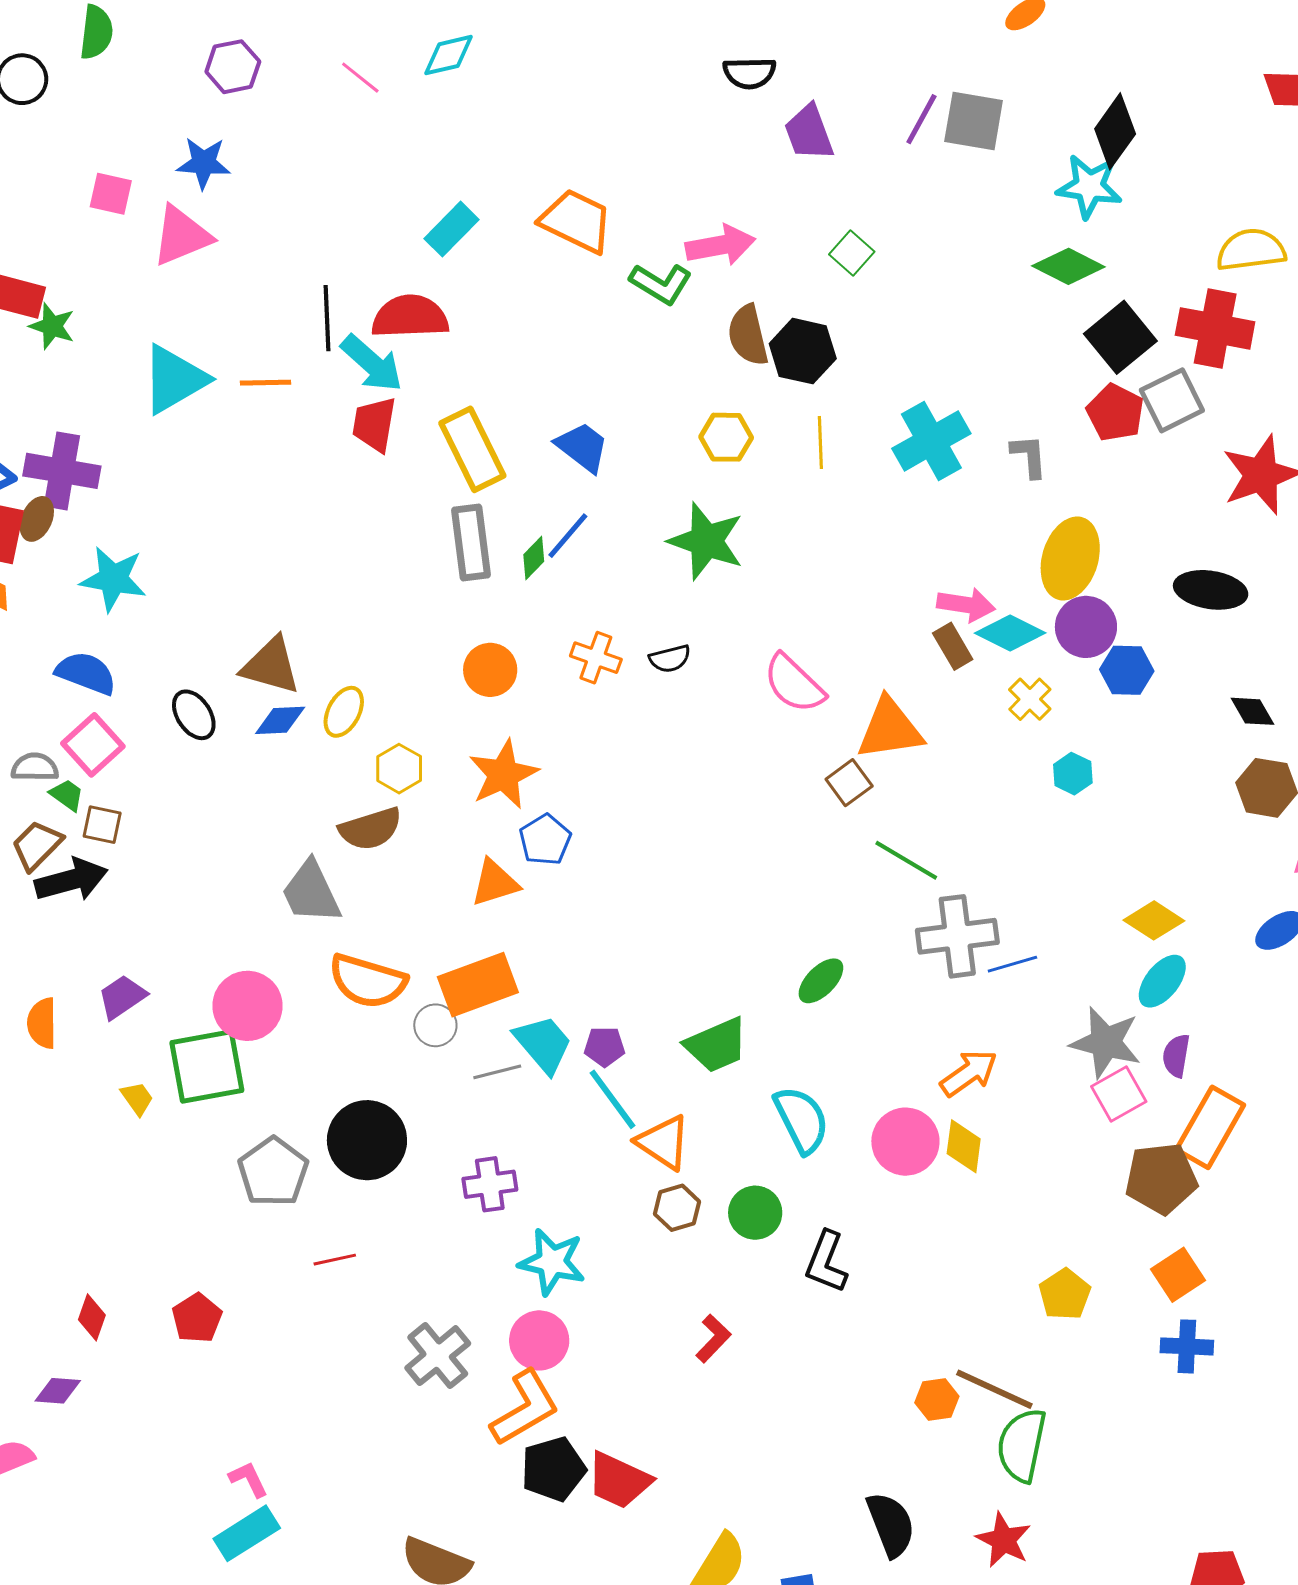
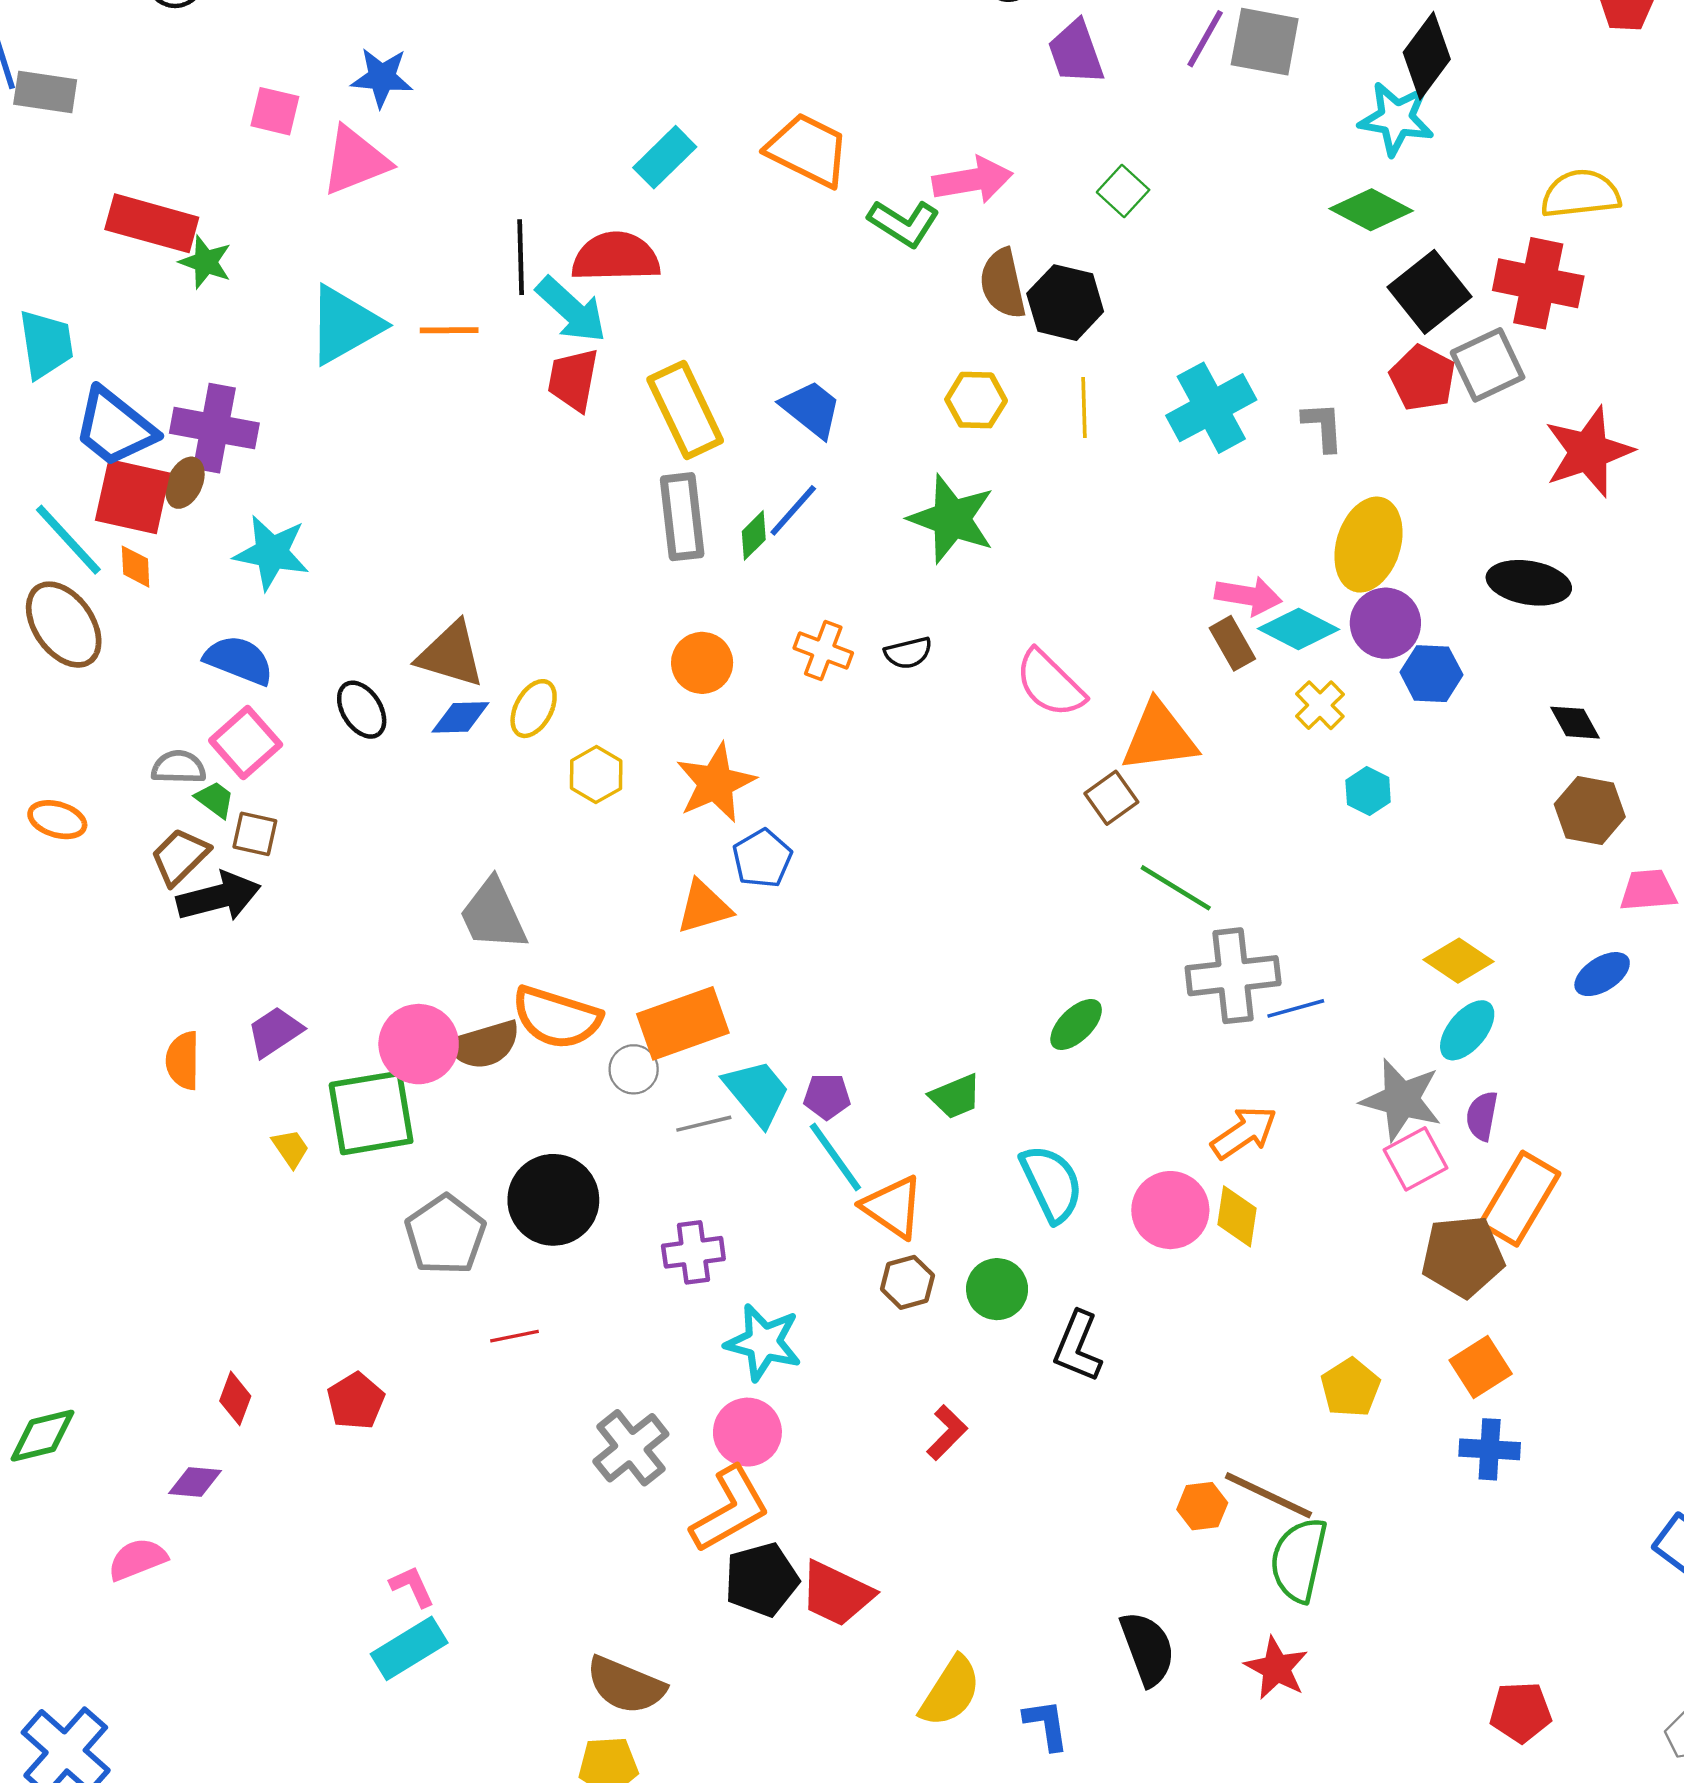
brown semicircle: (370, 829) -> (484, 1045), moved
green trapezoid: (716, 1045) -> (955, 1096), size x0.7

